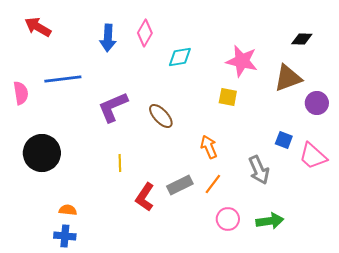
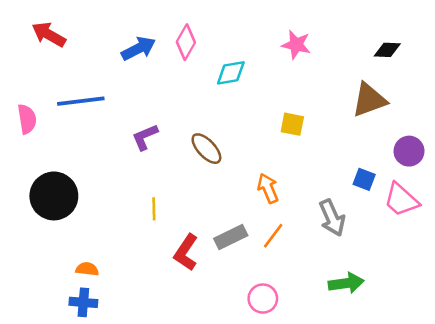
blue arrow: (108, 38) -> (138, 49), turned -120
pink star: (242, 61) -> (296, 45), moved, size x0.7
purple circle: (317, 103) -> (409, 151), moved
purple L-shape: (113, 107) -> (145, 137), size x0.7
pink circle: (228, 219) -> (263, 299), moved

